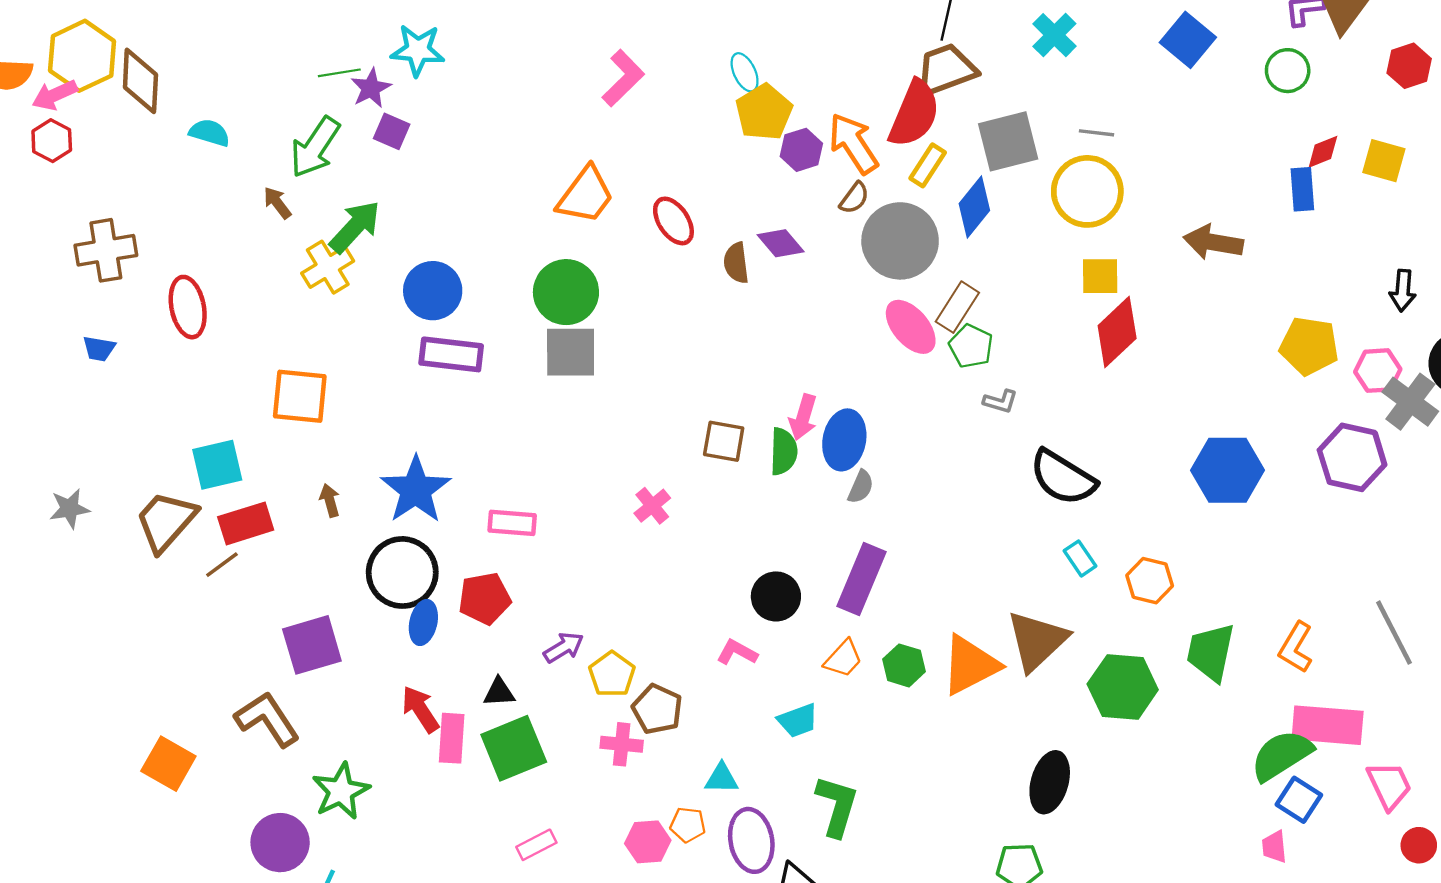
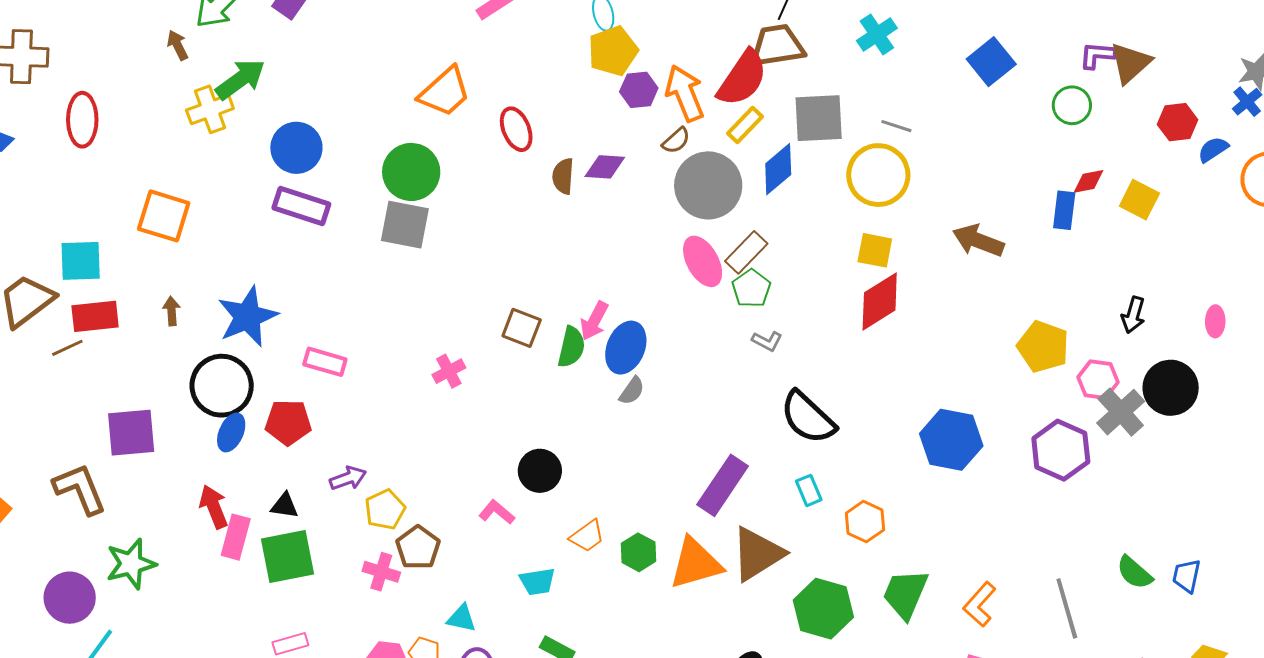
purple diamond: (781, 243) -> (605, 167), turned -57
purple rectangle: (861, 579) -> (723, 485), moved

